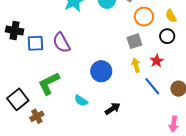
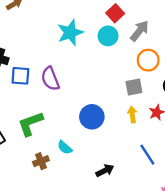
blue line: (152, 86) -> (147, 155), moved
black arrow: (113, 109) -> (105, 171), moved
brown cross: (37, 116) -> (41, 161), moved

